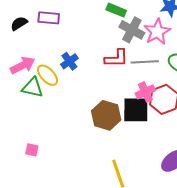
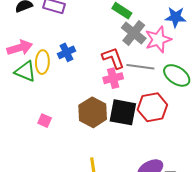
red L-shape: (116, 58) -> (113, 58), turned -120
yellow ellipse: (48, 75) -> (42, 62), turned 35
pink cross: (145, 92) -> (113, 78), moved
pink square: (32, 150) -> (45, 121), moved

